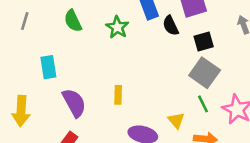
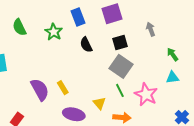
black semicircle: (171, 26) -> (86, 45), moved
yellow rectangle: (118, 95) -> (63, 88), moved, turned -32
purple semicircle: (74, 103) -> (40, 90), moved

